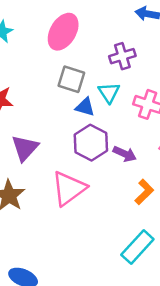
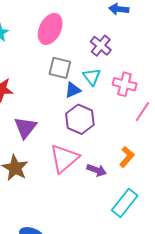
purple cross: (122, 56) -> (101, 46), turned -30
blue triangle: (85, 107) -> (73, 90), turned -36
purple arrow: (125, 154) -> (97, 170), moved

